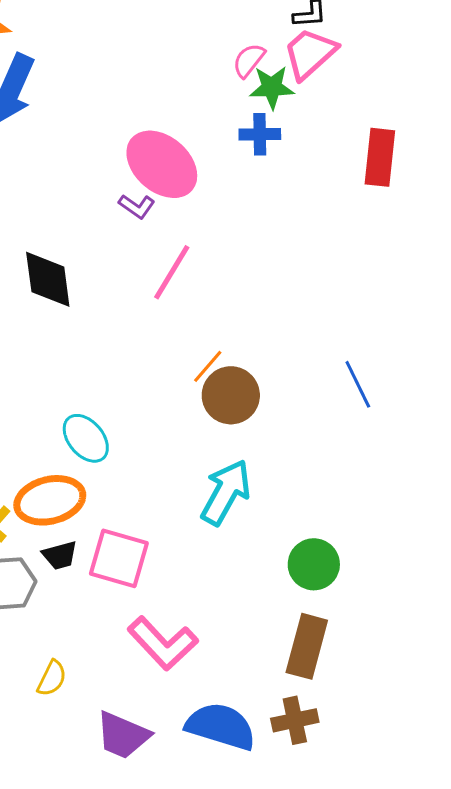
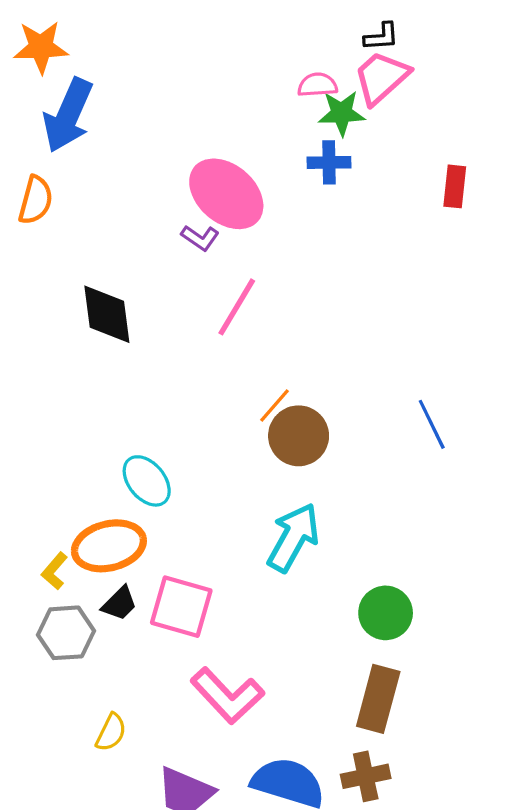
pink semicircle: (249, 60) -> (317, 85), turned 48
red rectangle: (380, 157) -> (455, 186), size x0.7
black trapezoid: (60, 555) -> (119, 603), turned -30

